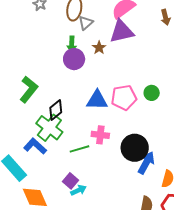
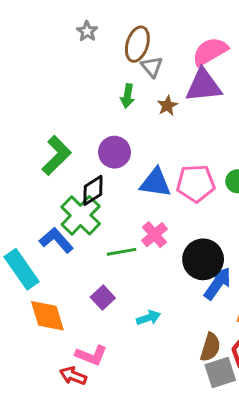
gray triangle: (86, 23) -> (152, 67), turned -35
purple circle: (74, 59) -> (114, 152), moved
pink cross: (100, 135) -> (154, 235), turned 36
cyan arrow: (78, 190) -> (148, 318), moved

